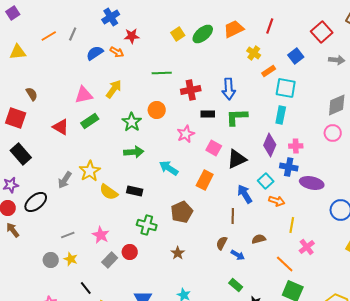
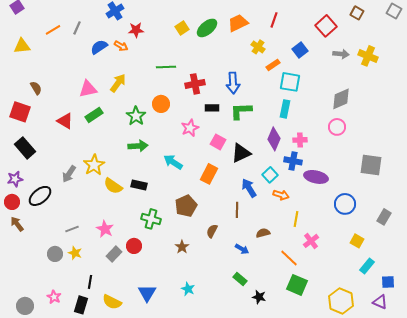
brown semicircle: (222, 243) -> (212, 231), moved
black line: (86, 288) -> (90, 282), turned 48

